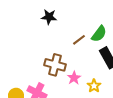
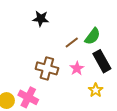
pink star: (74, 78) -> (77, 68), moved
yellow star: (94, 86) -> (96, 90), moved

